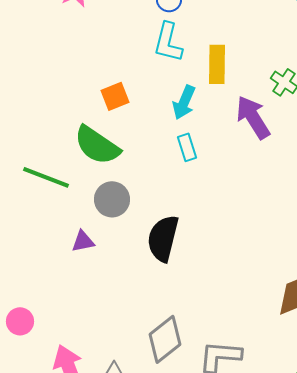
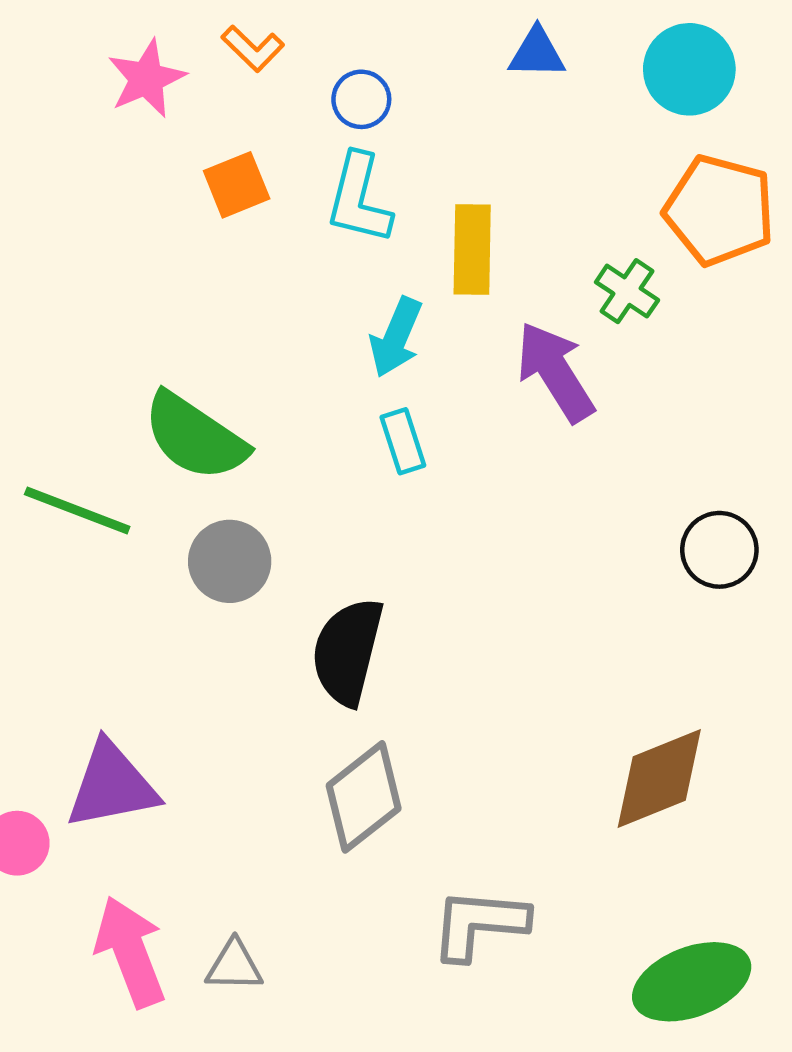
orange square: (115, 96) -> (237, 185), moved
purple triangle: (83, 241) -> (112, 785), moved, size x1.8
gray diamond: (165, 339) -> (364, 797), moved

